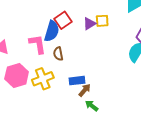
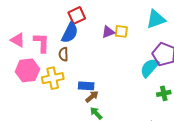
red square: (63, 20) -> (77, 15), moved
pink L-shape: (38, 44) -> (42, 43), moved
brown semicircle: (58, 54) -> (63, 54), moved

